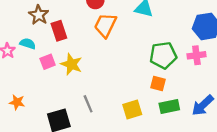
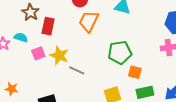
red rectangle: (59, 31) -> (48, 26), turned 30
green pentagon: (163, 55) -> (120, 53), moved
gray line: (88, 104) -> (77, 70), moved, turned -42

